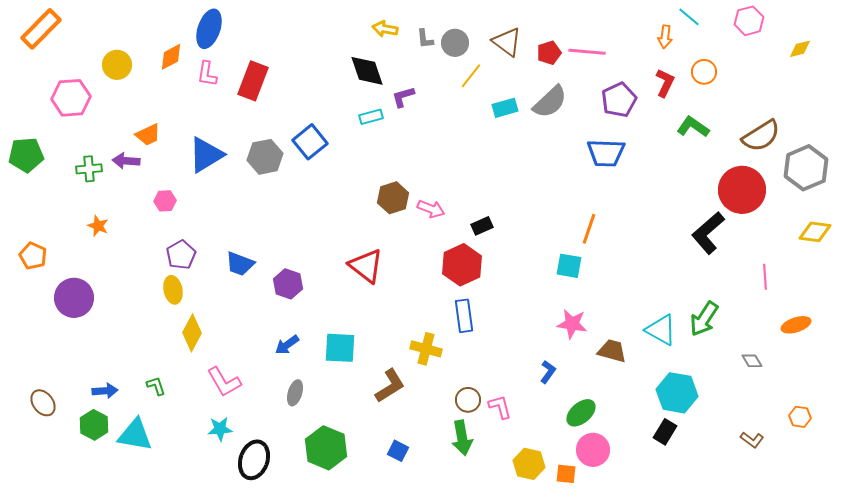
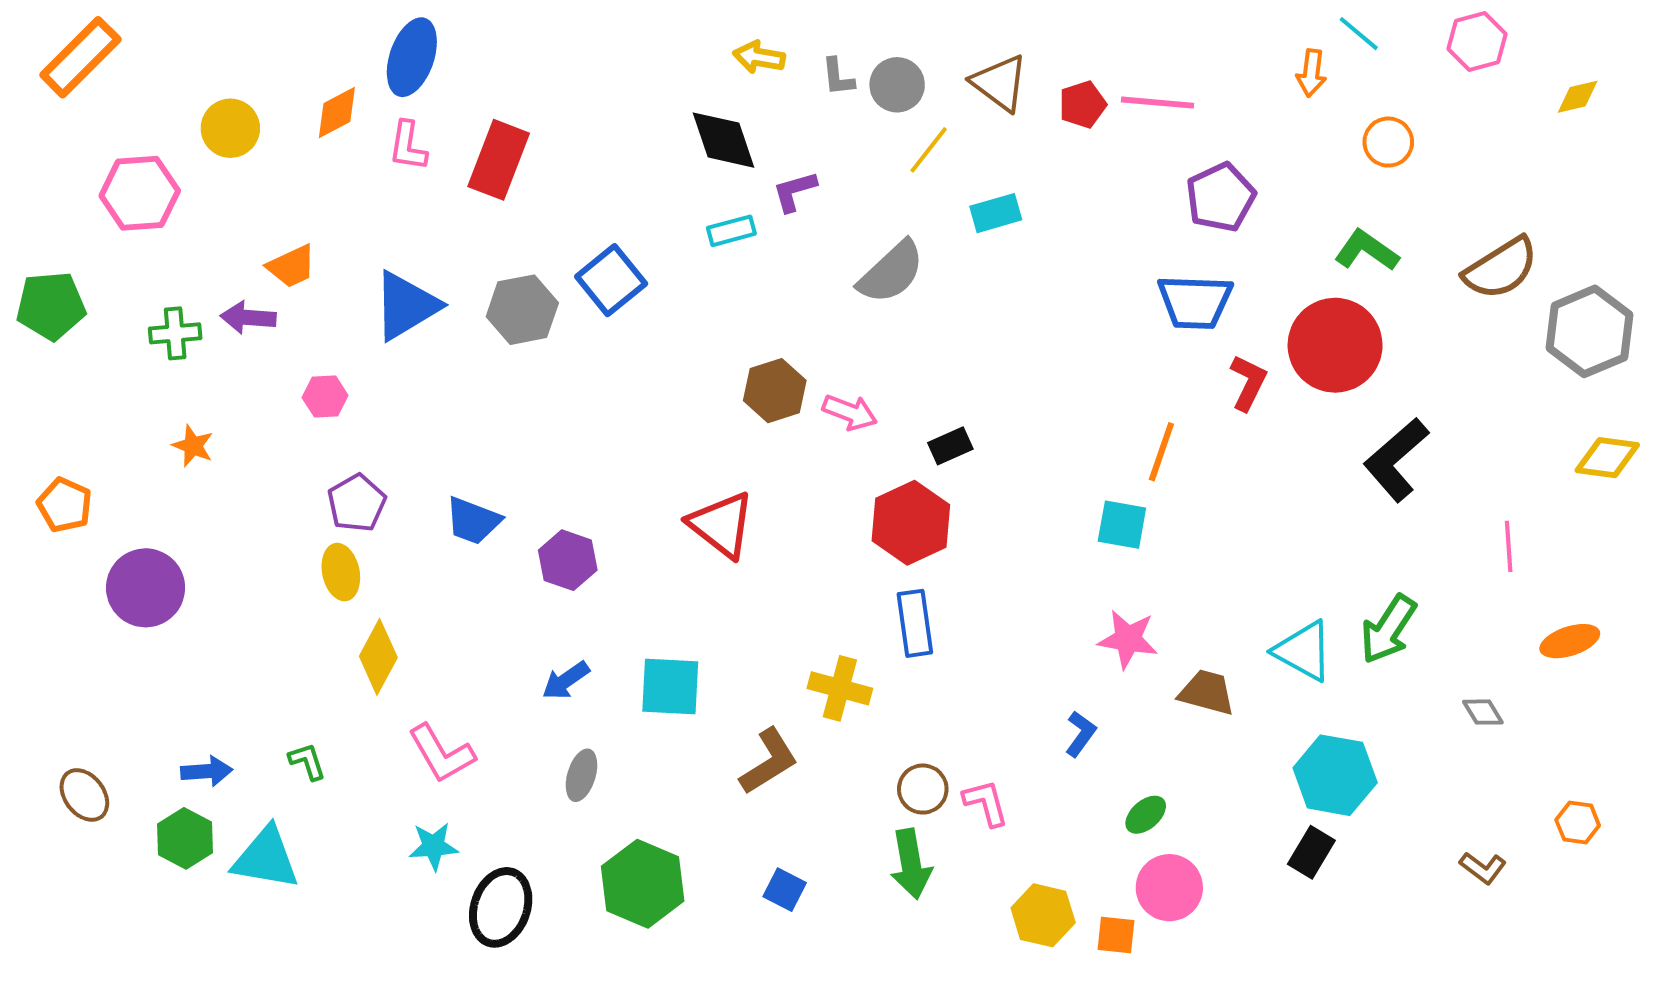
red L-shape: (665, 83) -> (1248, 383), moved
gray semicircle: (550, 102) -> (891, 272), moved
red circle: (742, 190) -> (1335, 345), moved
green ellipse: (581, 413) -> (1146, 815), size x0.7

